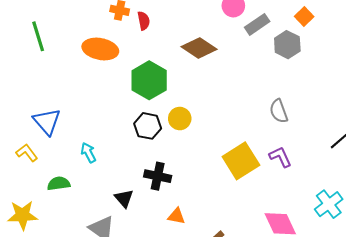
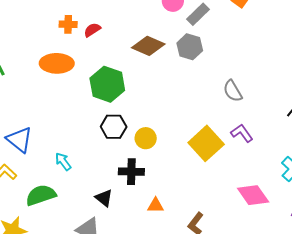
red semicircle: (144, 21) -> (92, 30), turned -102
gray hexagon: (287, 45) -> (190, 47), moved
yellow circle: (180, 119) -> (146, 138), moved
green semicircle: (59, 183) -> (41, 195), size x1.4

